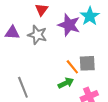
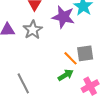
gray star: (37, 35) -> (33, 30), turned 30

